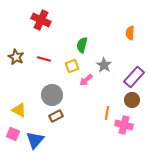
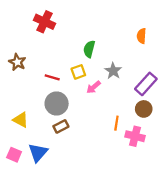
red line: (44, 59) -> (52, 77), moved
pink square: (13, 134) -> (14, 155), moved

